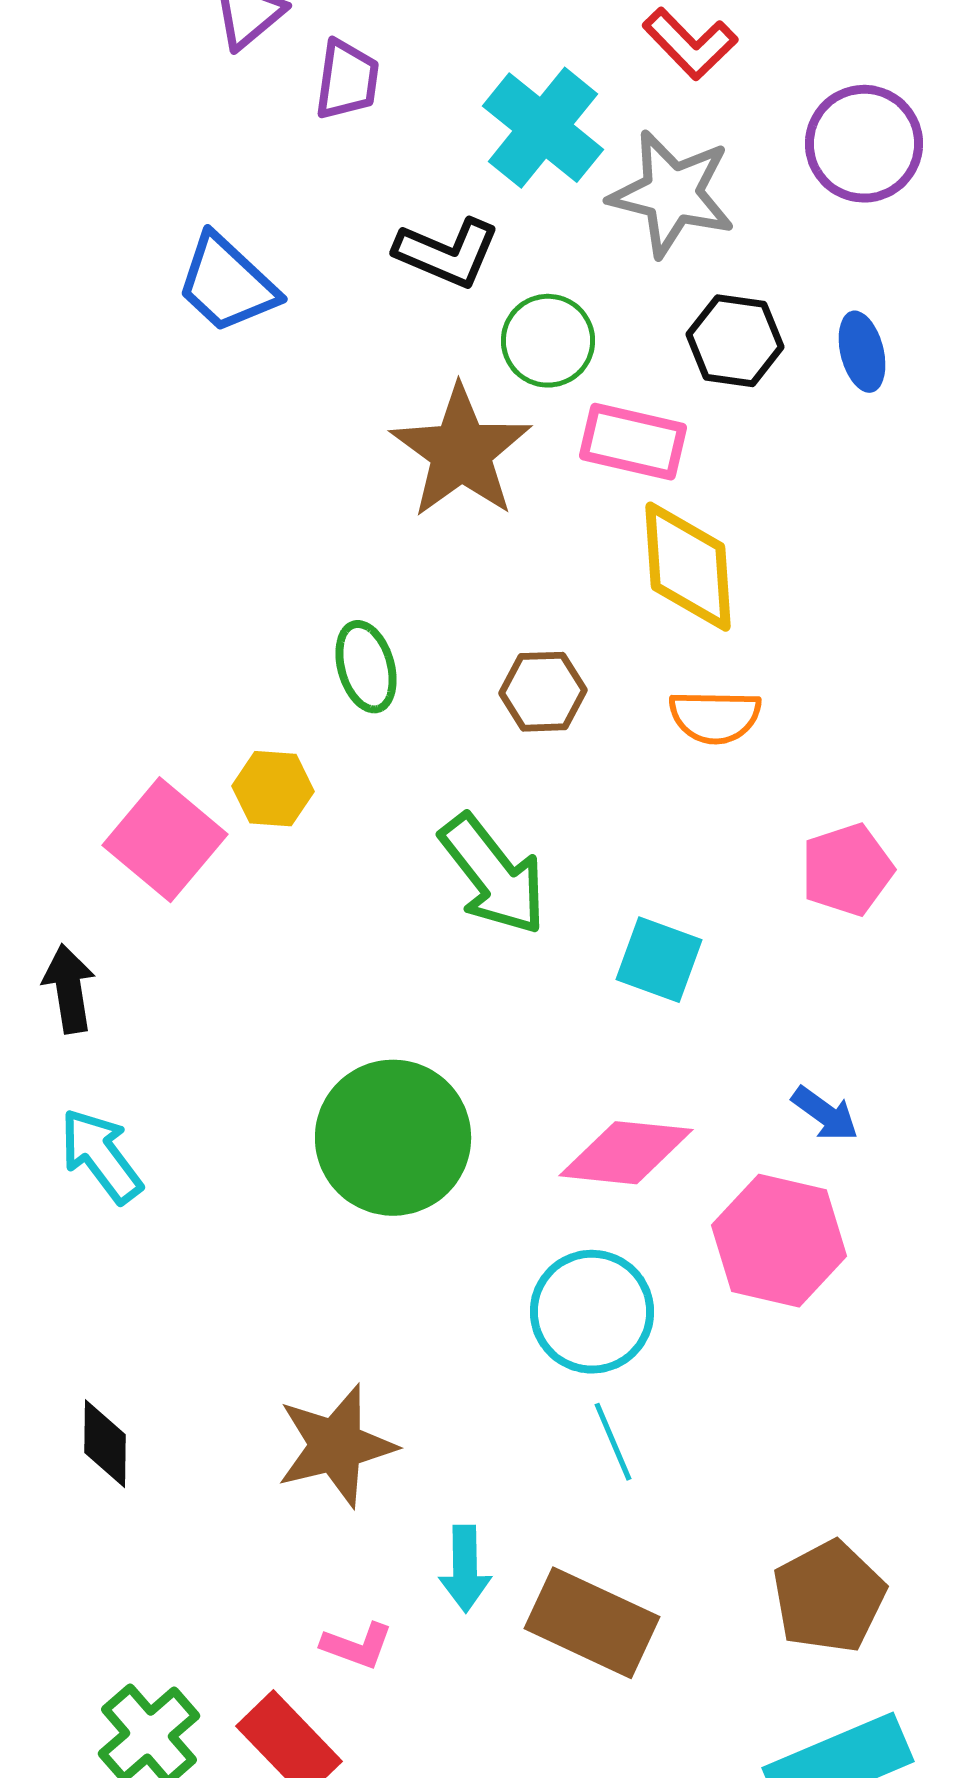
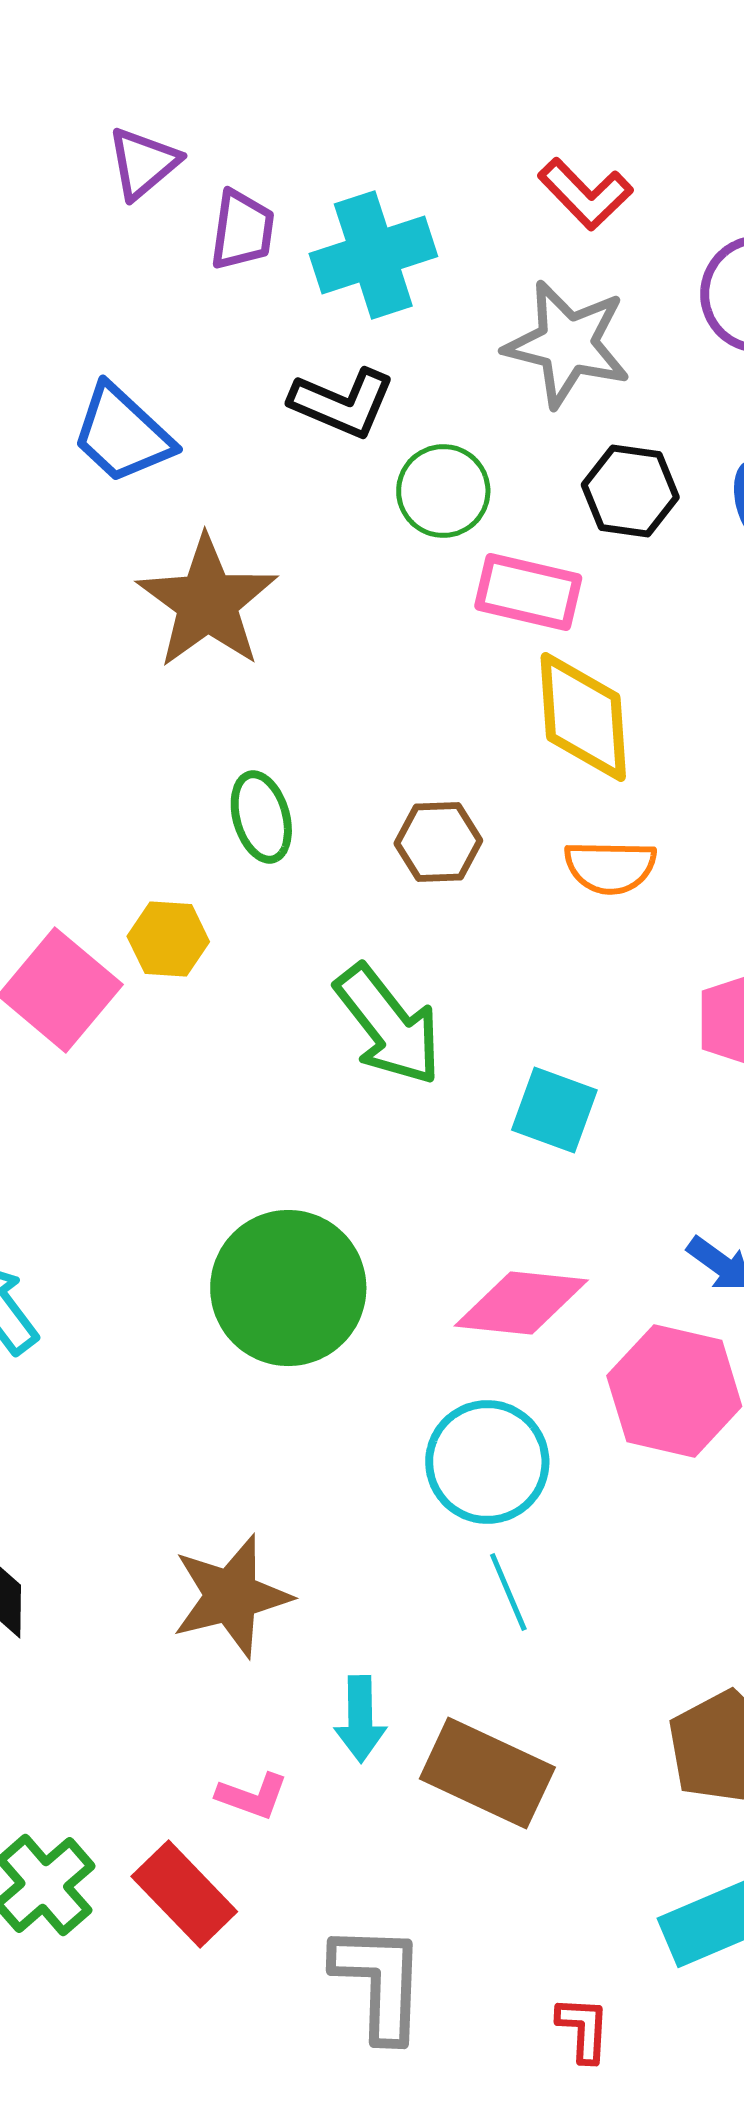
cyan cross: (543, 128) -> (373, 255), moved, turned 33
brown star: (461, 452) -> (207, 602), moved

